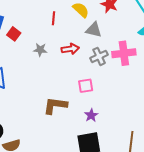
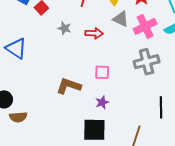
pink cross: (124, 53) -> (145, 26), moved, turned -30
gray cross: (99, 56) -> (147, 62), moved, size x1.4

